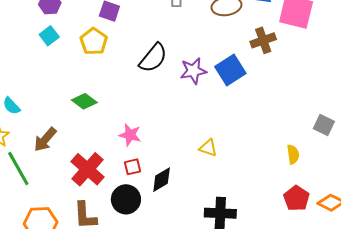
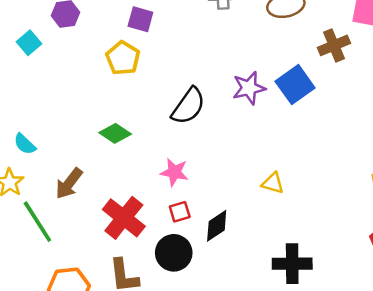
cyan square: (49, 36) -> (29, 43), moved
black semicircle: (153, 58) -> (188, 106), moved

